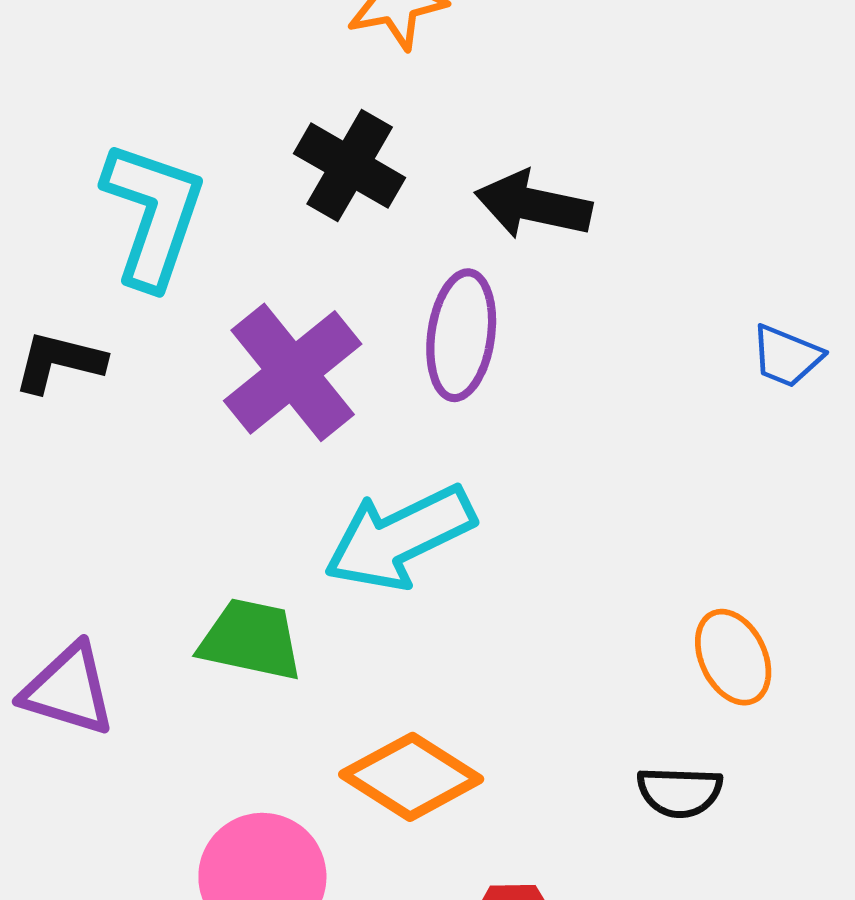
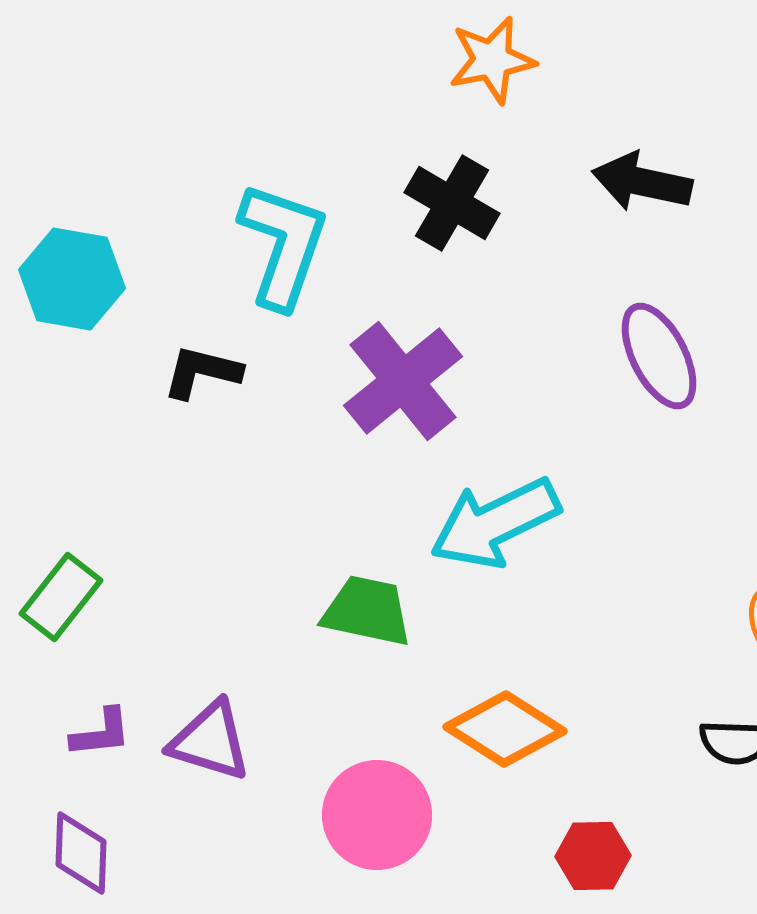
black arrow: (533, 205) -> (642, 182), moved
purple ellipse: (461, 335) -> (659, 356), moved, turned -35
purple triangle: (68, 690) -> (210, 741), moved

